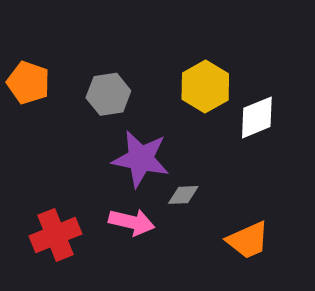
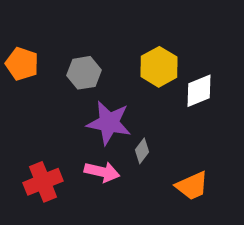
gray diamond: (183, 195) -> (142, 151), turned -50

